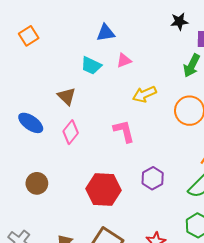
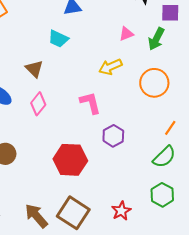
pink triangle: (124, 60) -> (126, 34), moved
purple hexagon: (153, 178) -> (113, 136), moved

